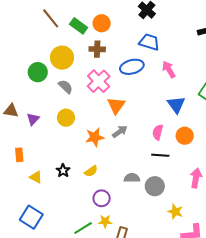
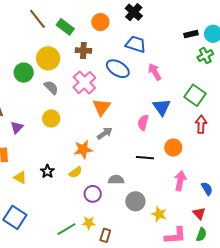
orange circle: (102, 23) -> (100, 22), moved
blue ellipse: (132, 67) -> (118, 69), turned 45
purple triangle: (33, 119) -> (17, 127), moved
pink semicircle: (158, 132) -> (143, 123), moved
orange circle: (185, 136) -> (173, 148), moved
orange star: (95, 137) -> (83, 150), moved
gray circle: (155, 186) -> (135, 201), moved
purple circle: (102, 198) -> (93, 194), moved

